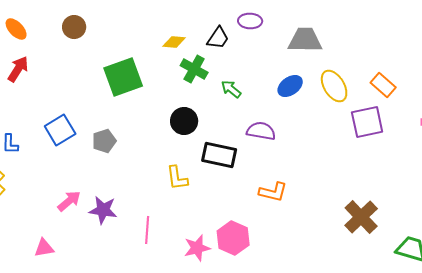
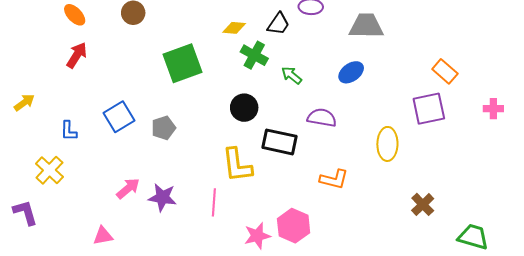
yellow ellipse: (334, 86) -> (387, 144), moved, turned 32
yellow L-shape: (177, 178) -> (237, 165), size x1.4
brown cross: (361, 217) -> (423, 204), size x0.7
pink line: (147, 230) -> (214, 202), moved

